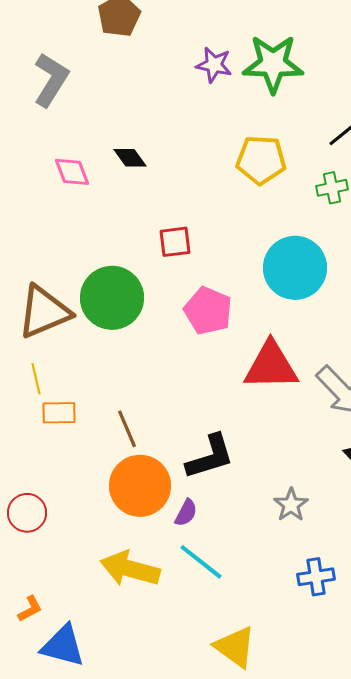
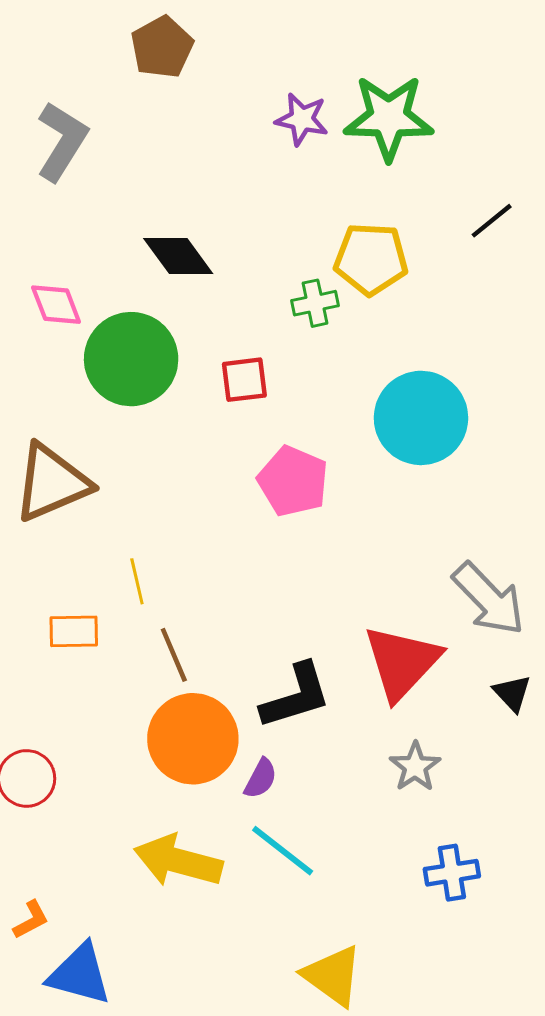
black diamond: (130, 158) -> (178, 256), size x1.4
pink diamond: (72, 172) -> (56, 305), moved
green cross: (332, 188) -> (315, 303), moved
green circle: (112, 298) -> (131, 359), moved
red triangle: (271, 366) -> (402, 662), moved, turned -46
yellow line: (36, 379) -> (137, 581), moved

